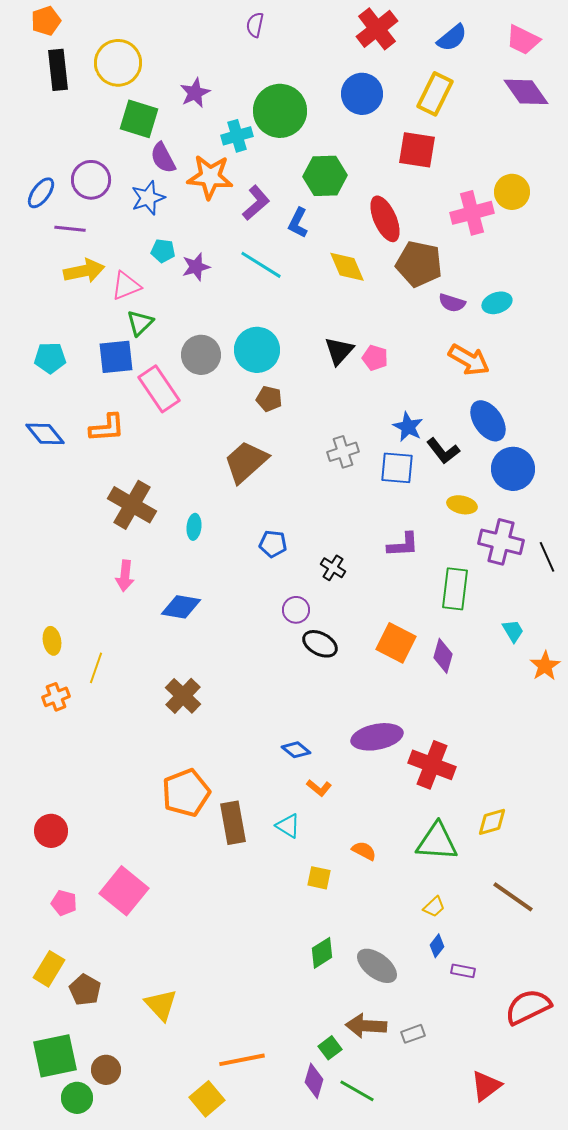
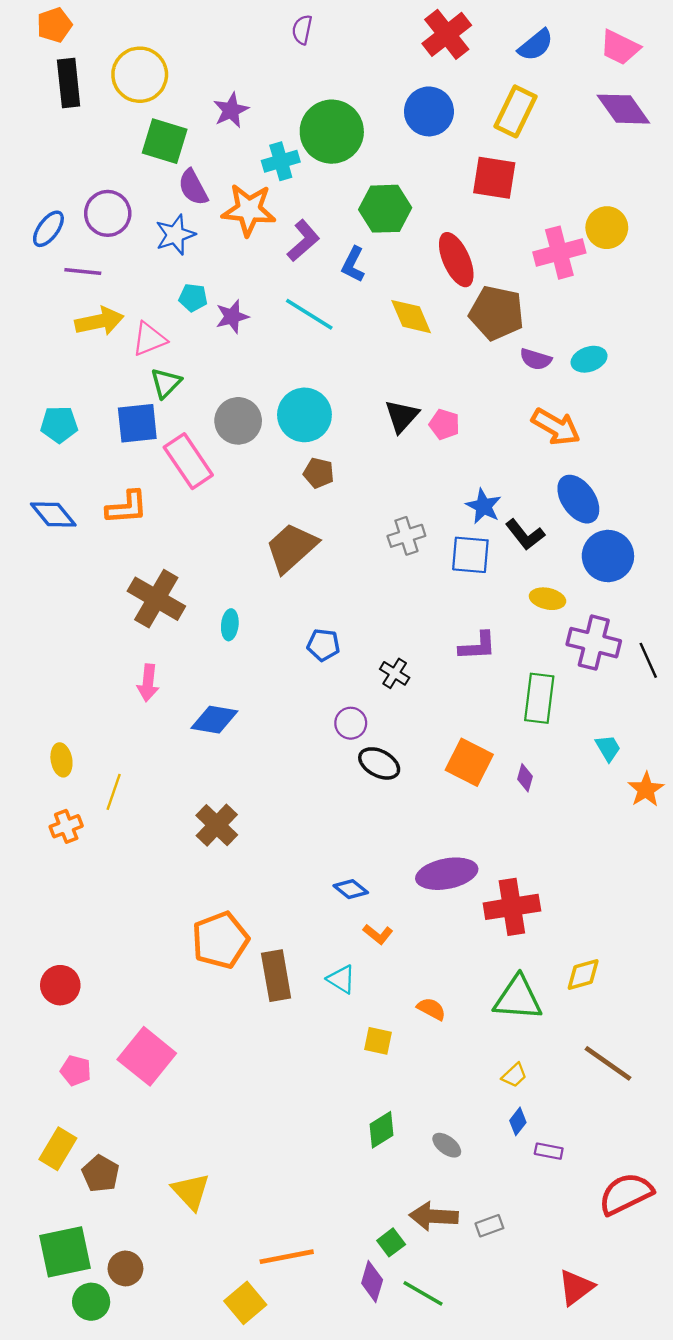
purple diamond: (443, 656) -> (525, 778), size x0.7
red cross: (432, 765) -> (512, 907), turned -30
gray ellipse: (377, 966) -> (447, 1145), size x0.6

